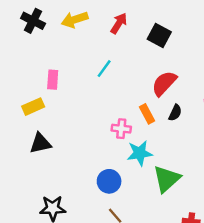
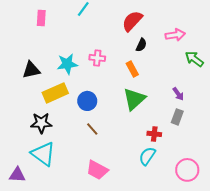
yellow rectangle: (33, 107) -> (55, 93), moved, size x1.4
orange rectangle: (147, 114) -> (132, 69), moved
cyan star: (140, 153) -> (67, 64), moved

